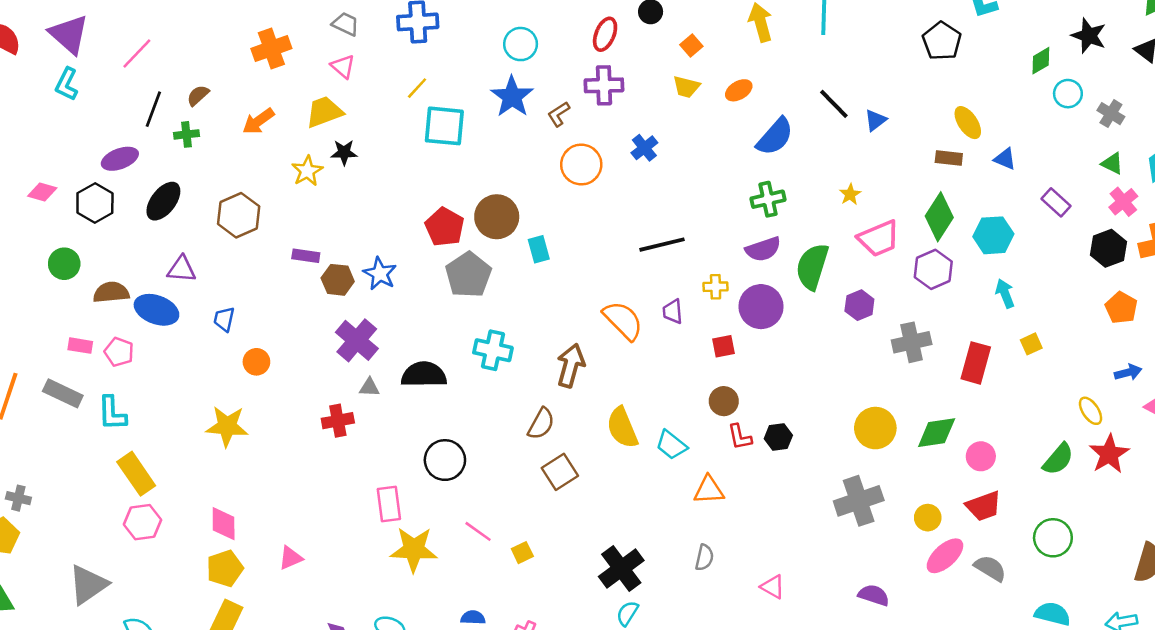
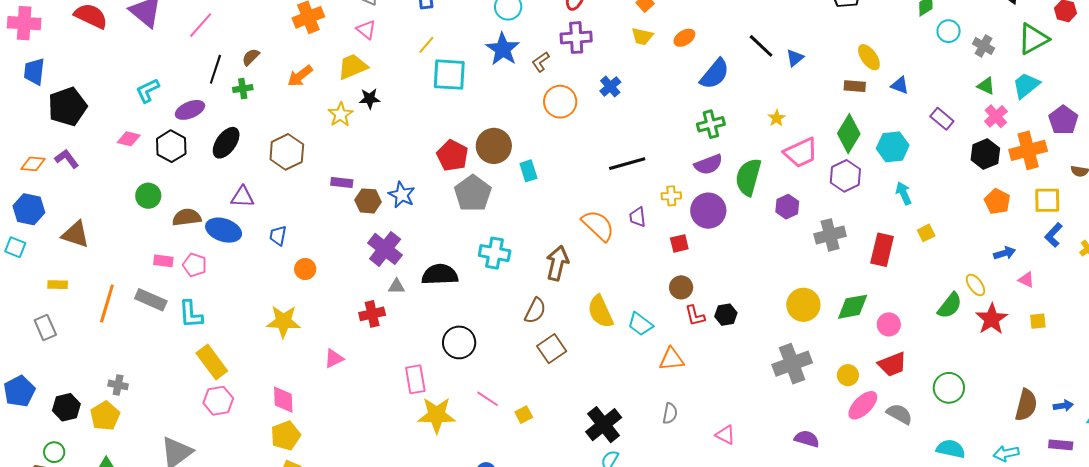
cyan L-shape: (67, 84) -> (148, 91), moved, turned 40
green semicircle: (1058, 459) -> (950, 306), moved
pink triangle: (291, 558) -> (334, 358), moved

